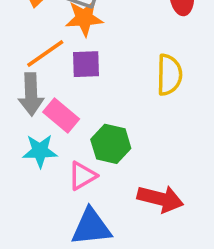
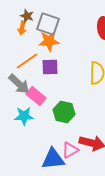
gray arrow: (31, 94) -> (19, 84), turned -45
pink triangle: (82, 176) -> (70, 150), moved

